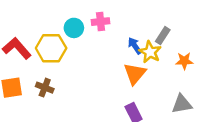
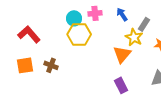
blue arrow: (135, 46) -> (122, 14), moved
yellow hexagon: (51, 48) -> (79, 34), moved

